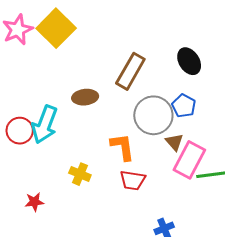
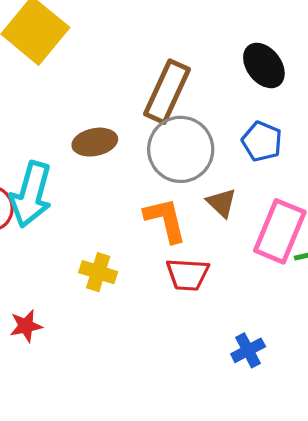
gray circle: (153, 115) -> (181, 149), moved
brown triangle: (174, 142) -> (221, 203), moved

